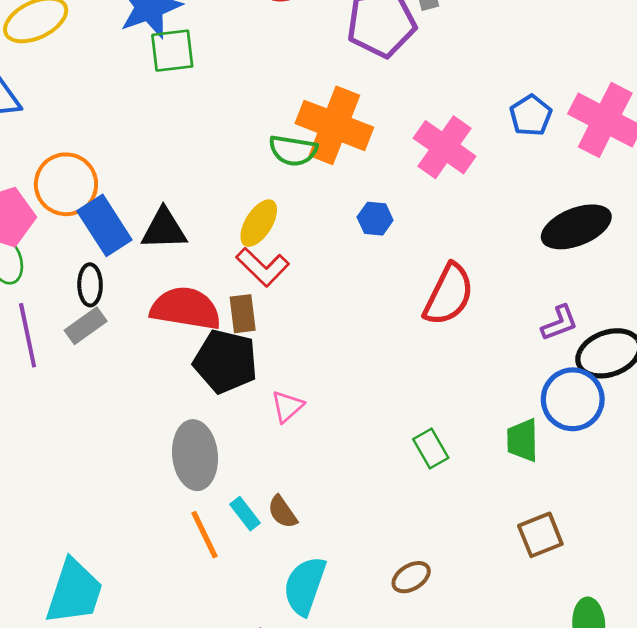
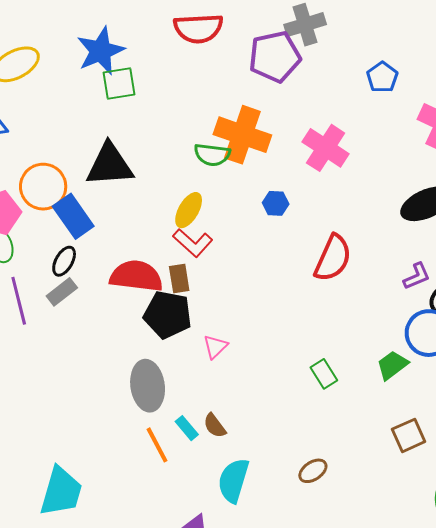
blue pentagon: (531, 115) -> (382, 77), moved
black triangle: (164, 229) -> (110, 165), moved, size x1.4
black ellipse: (90, 285) -> (64, 261), turned 32
green trapezoid: (522, 440) -> (392, 365), turned 56

